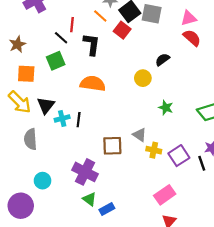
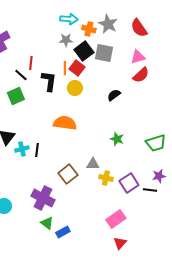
orange line: (100, 16) -> (65, 68), moved, turned 48
red semicircle: (192, 38) -> (141, 75), turned 96
yellow circle: (143, 78) -> (75, 88), moved
orange semicircle: (93, 84) -> (65, 123), moved
gray triangle: (140, 135) -> (93, 164), turned -32
brown square: (112, 146) -> (68, 174), turned -36
black line: (202, 163) -> (150, 190), turned -64

